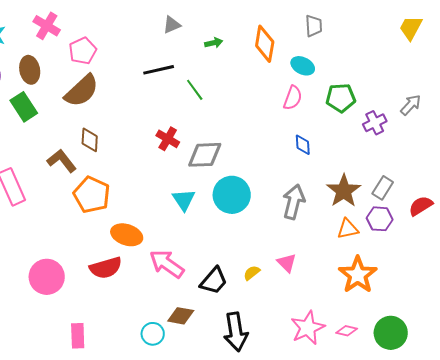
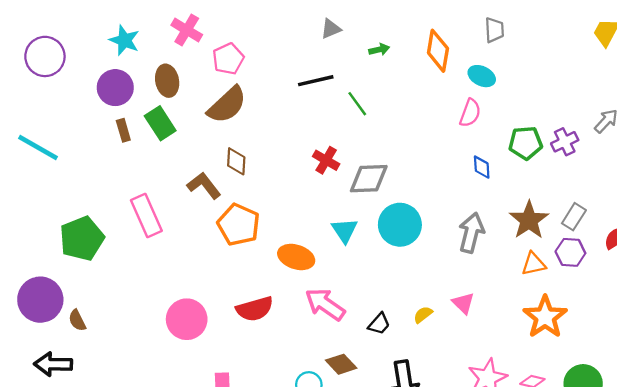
green pentagon: (341, 98) -> (525, 143), moved
orange ellipse: (127, 235) -> (296, 257), moved
black trapezoid: (214, 281) -> (379, 324), size x0.7
brown diamond: (181, 316) -> (341, 364), turned 36

